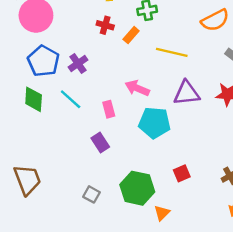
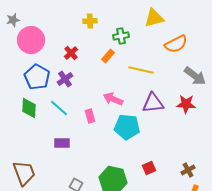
red cross: (105, 25) -> (71, 53), moved, turned 32
purple rectangle: (100, 143) -> (62, 143), moved, turned -56

